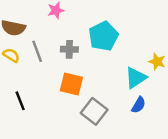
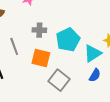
cyan pentagon: (103, 36) -> (68, 40), moved
gray line: (37, 51) -> (14, 46), moved

